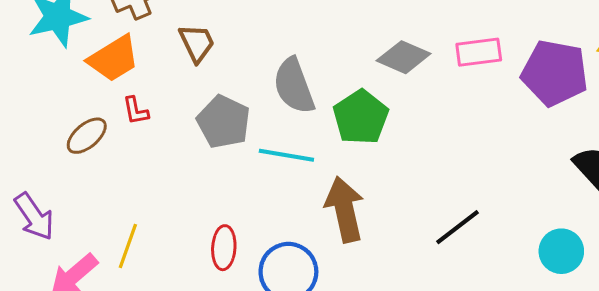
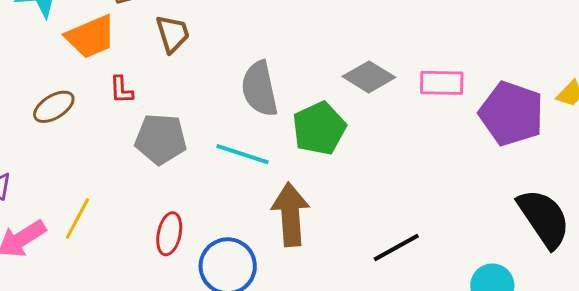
red L-shape: (136, 111) -> (121, 90), moved
gray pentagon: (224, 122) -> (161, 139), moved, turned -30

